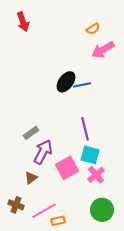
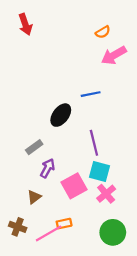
black ellipse: (66, 82) -> (61, 115), moved
purple arrow: (43, 152) -> (47, 168), size x0.7
orange rectangle: (58, 221) -> (64, 224), moved

